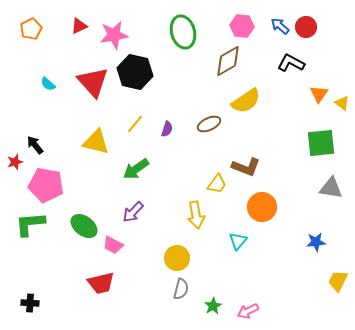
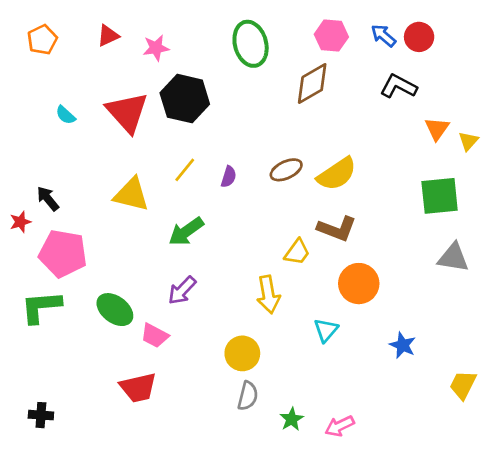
pink star: (114, 35) -> (156, 48), size x0.7
yellow semicircle: (246, 101) -> (337, 174), moved
yellow triangle: (342, 103) -> (468, 141), turned 35
blue star: (316, 242) -> (403, 345), moved, turned 30

